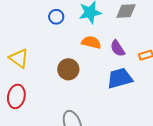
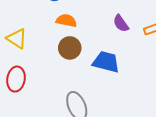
orange semicircle: (91, 42) -> (66, 21), moved
blue trapezoid: (120, 78) -> (106, 62), moved, turned 32

